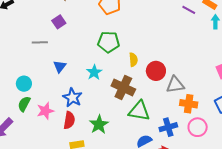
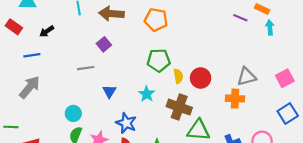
yellow semicircle: (133, 60) -> (178, 76), moved
red circle: (156, 71) -> (201, 78), moved
gray triangle: (175, 85) -> (246, 77), moved
orange cross: (189, 104) -> (235, 99), moved

